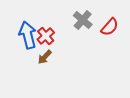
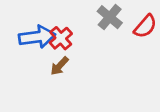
blue arrow: (28, 35) -> (37, 37), turned 96

